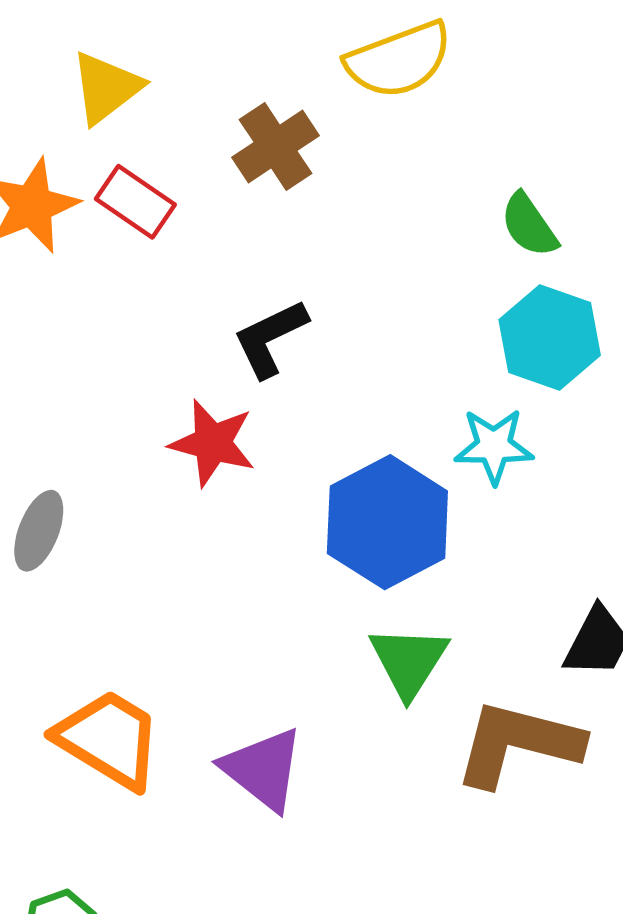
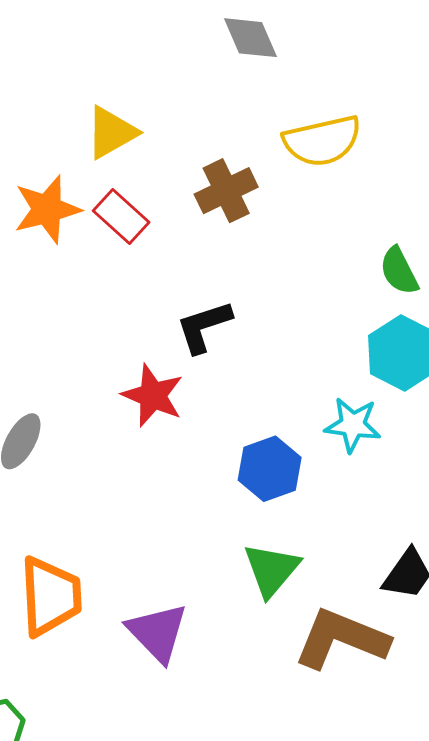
blue hexagon: (387, 522) -> (270, 469), size x0.7
orange trapezoid: (109, 739) -> (50, 596), turned 48

